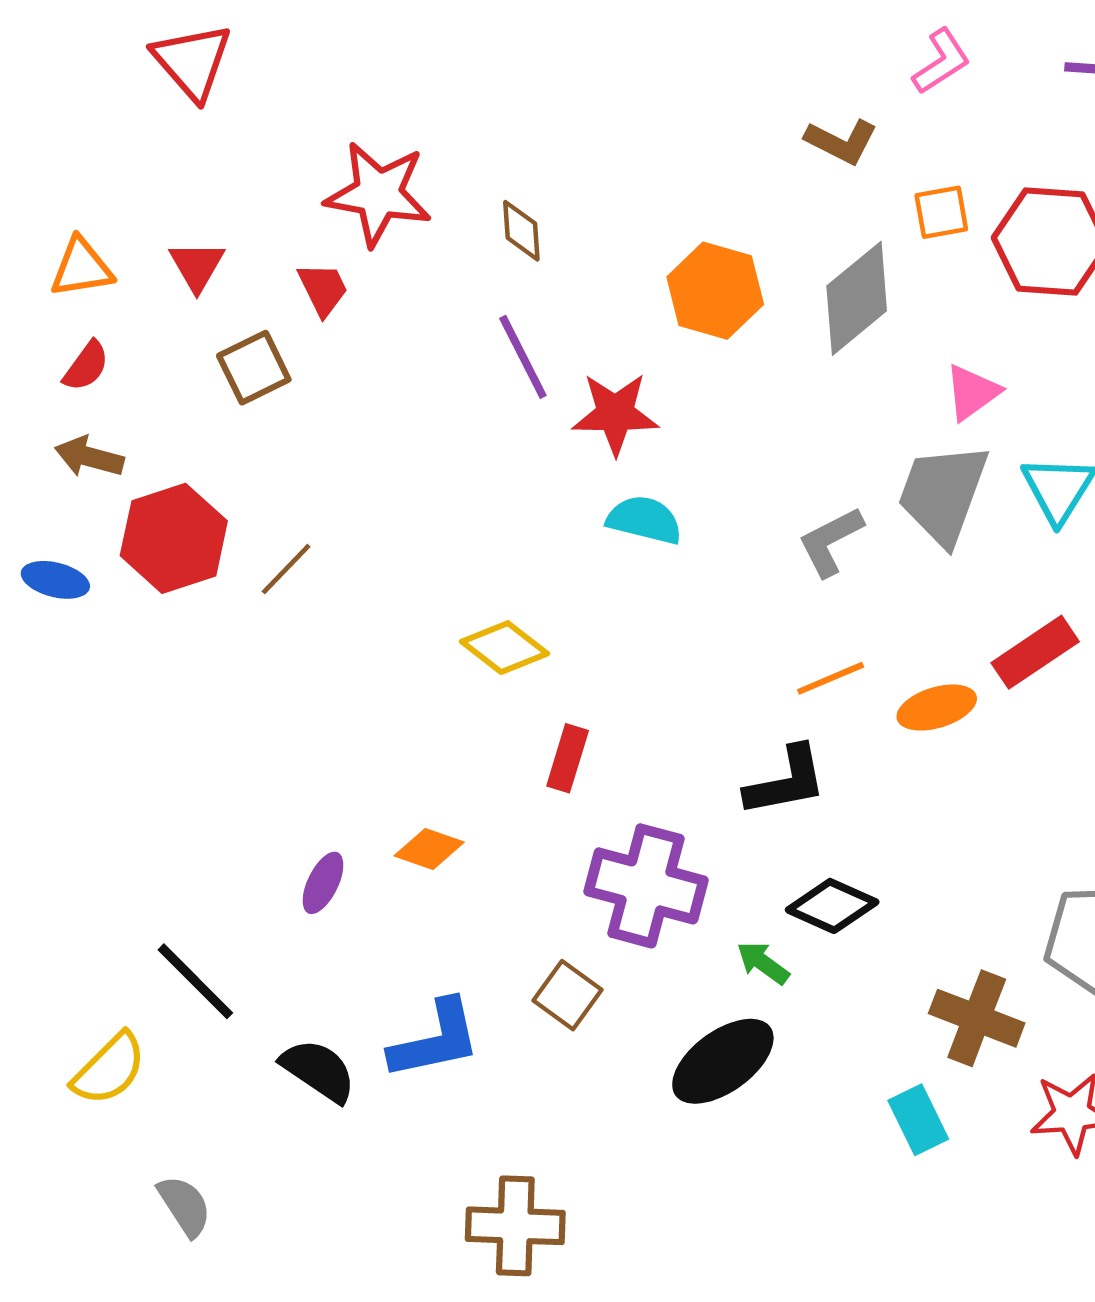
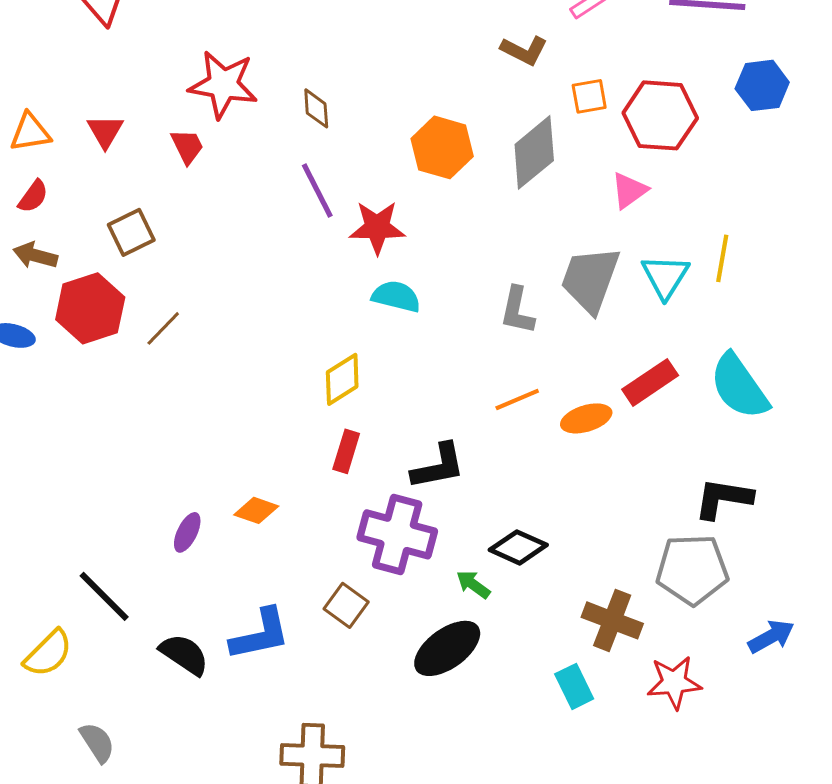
brown square: (254, 368) -> (131, 232), moved
pink triangle: (972, 392) -> (629, 190), moved
gray L-shape: (831, 541) -> (517, 310), turned -51
yellow diamond: (504, 648) -> (342, 379), moved, turned -70
black L-shape: (786, 781) -> (438, 466), moved

